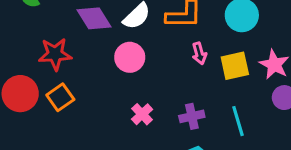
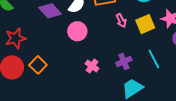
red star: (55, 54) -> (15, 38), moved

